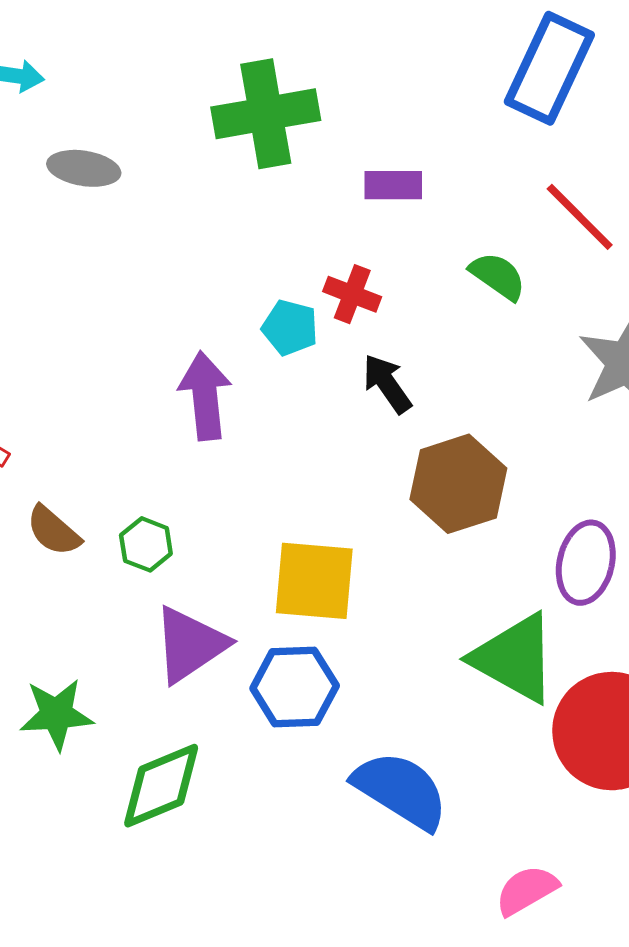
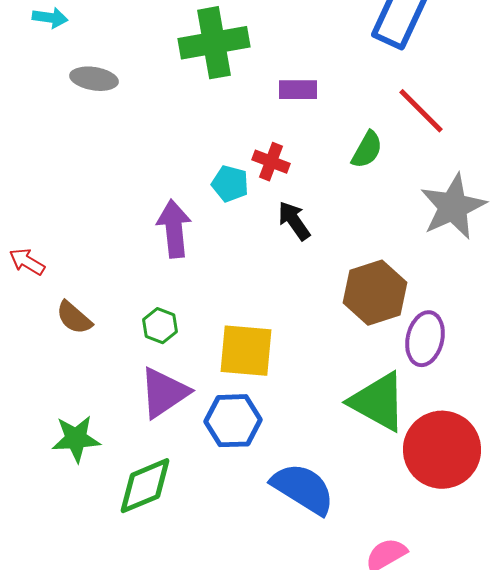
green semicircle: (498, 276) -> (367, 150), turned 84
brown hexagon: (458, 484) -> (375, 293), moved
green hexagon: (146, 544) -> (160, 326), moved

